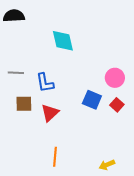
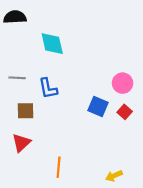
cyan diamond: (63, 41) -> (52, 44), moved
red triangle: (50, 113) -> (21, 143), moved

